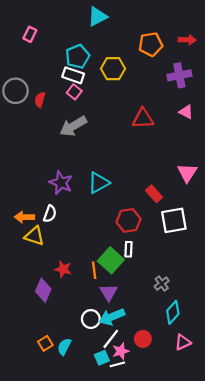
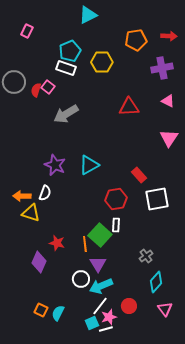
pink square: (74, 92) -> (48, 87), moved
pink triangle: (187, 173) -> (169, 138), moved
white circle: (91, 319) -> (81, 279), moved
pink triangle: (183, 342) -> (165, 309), turned -42
orange square: (45, 343) -> (41, 310), turned -32

